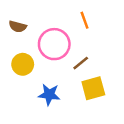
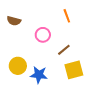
pink circle: (54, 44) -> (43, 35), size x0.6
yellow circle: (23, 64) -> (18, 66), moved

